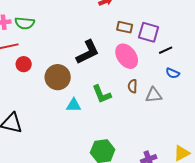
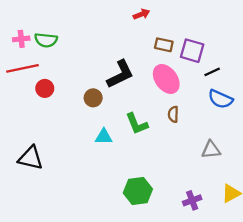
blue semicircle: (173, 73) -> (220, 99), size x1.5
brown circle: (58, 77) -> (93, 98), moved, size x0.6
gray triangle: (154, 95) -> (211, 150), moved

